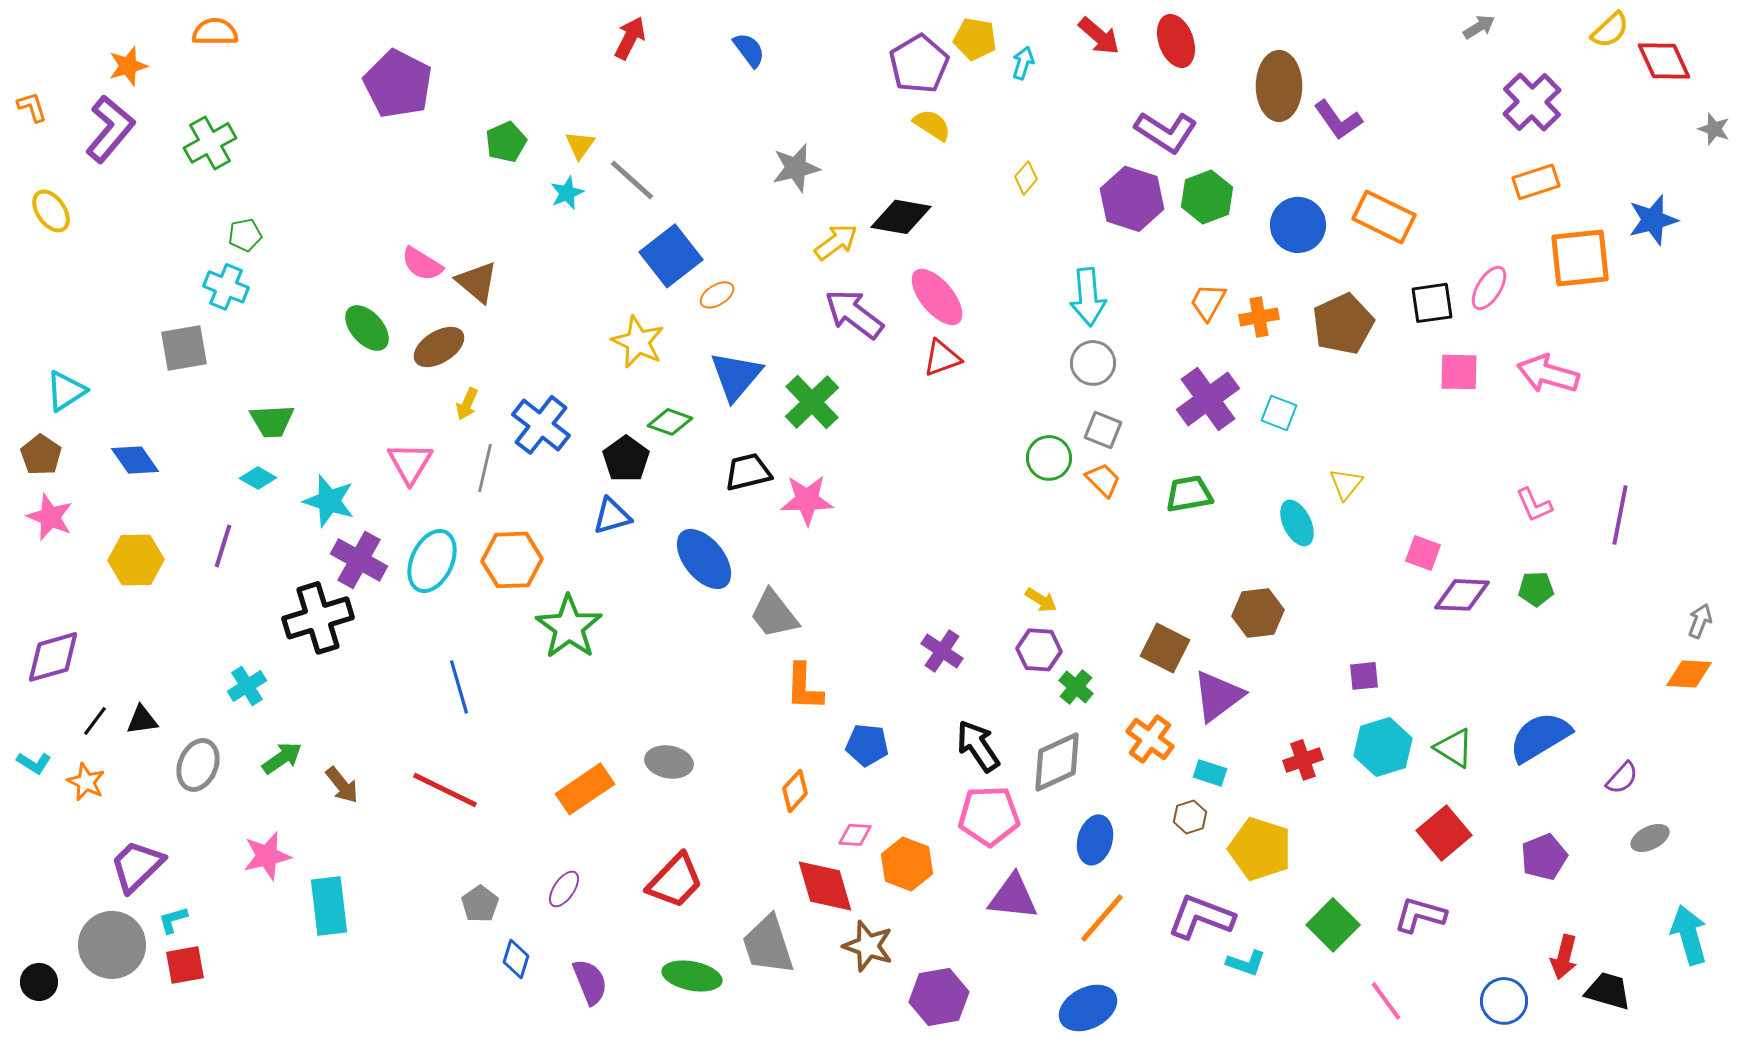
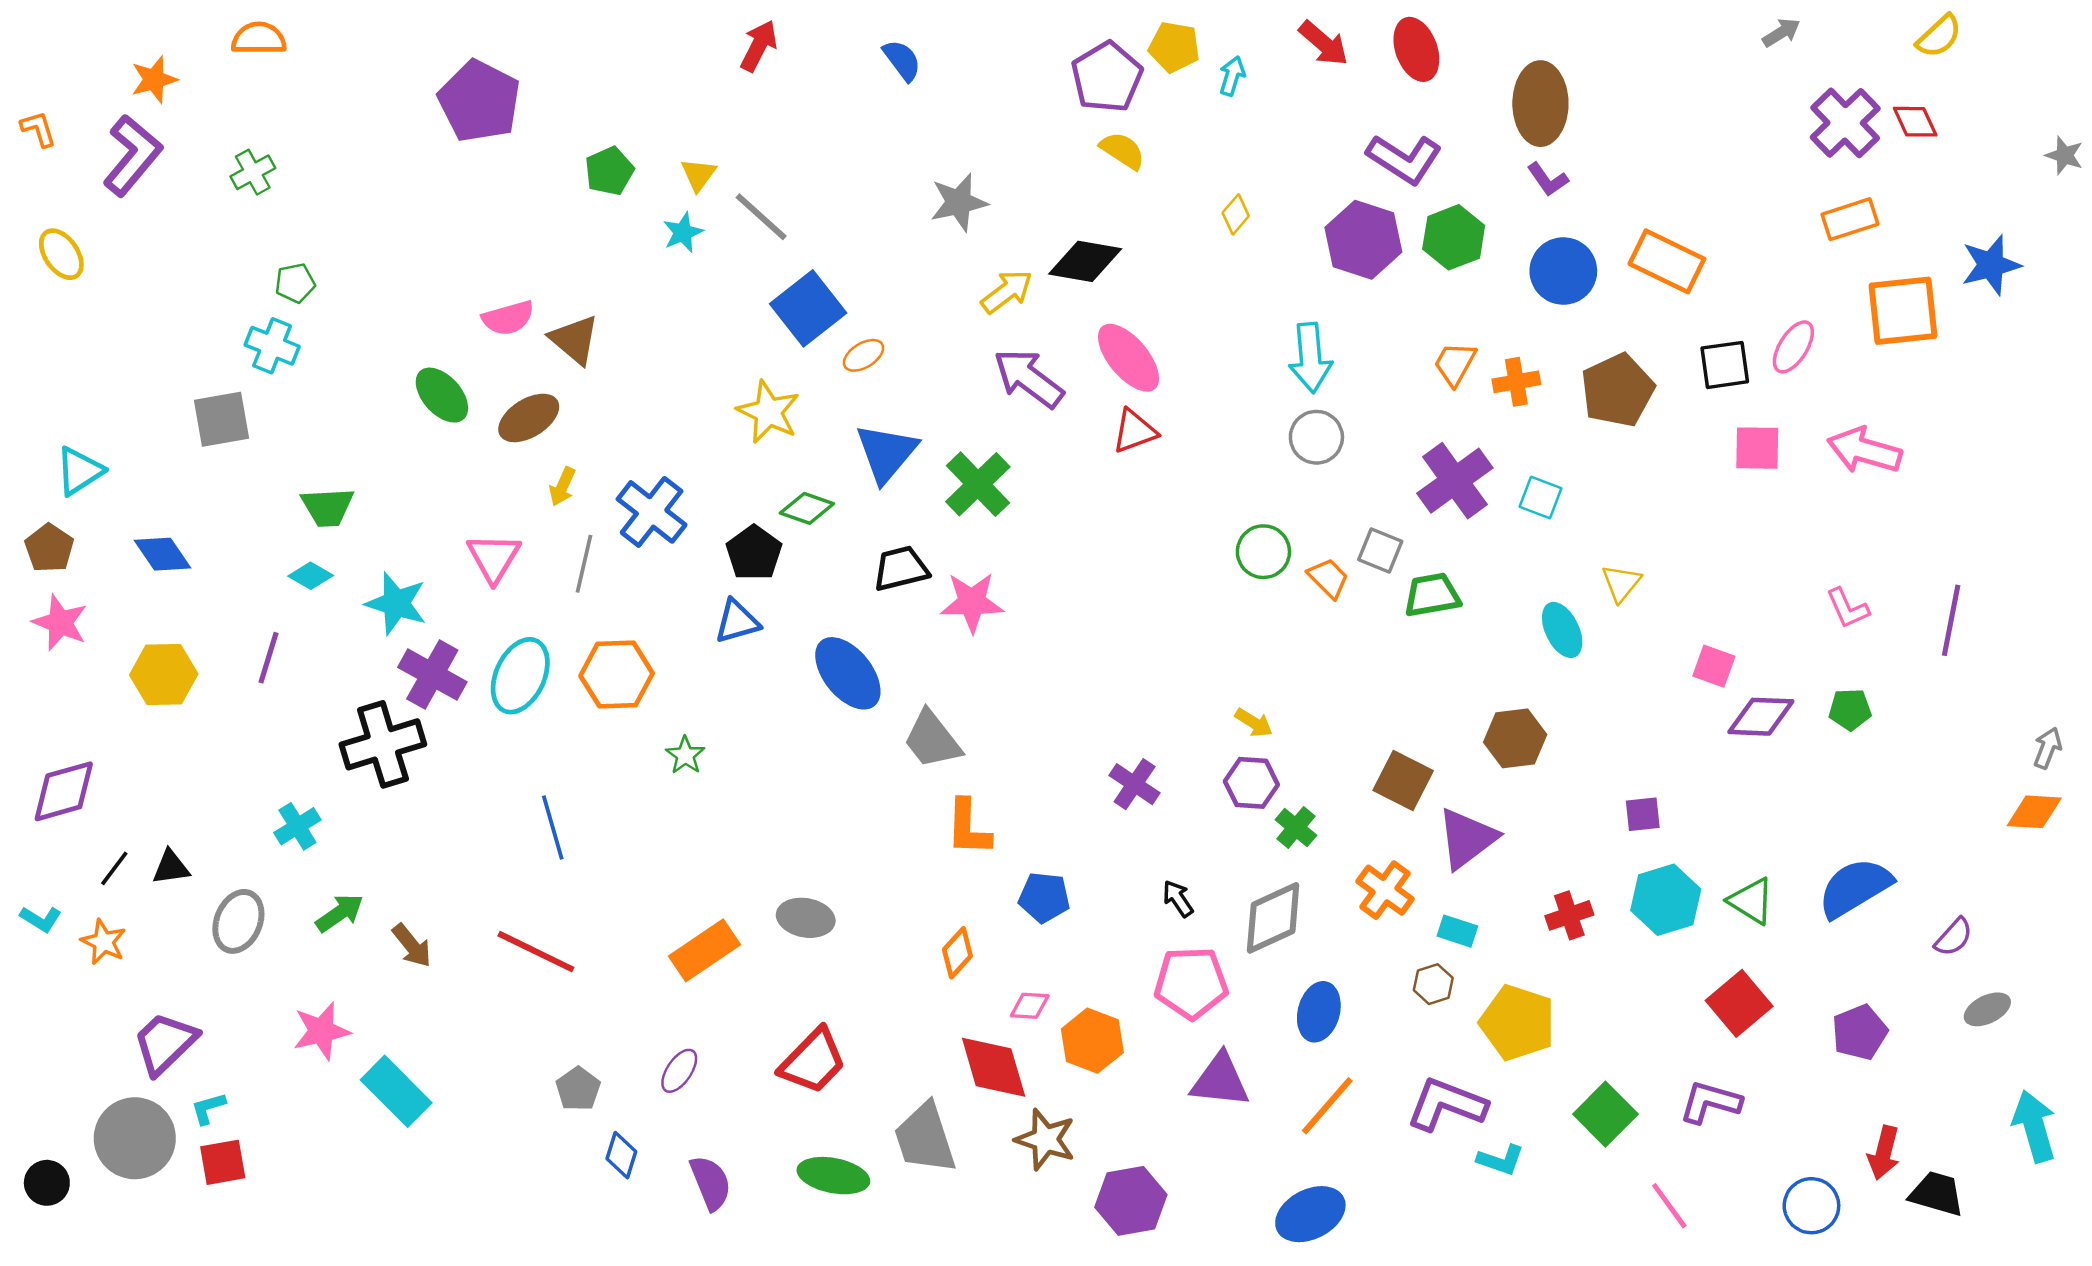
red diamond: (1664, 61) -> (1915, 122), moved, size x0.7
purple L-shape: (1338, 120) -> (1548, 179), moved, size x0.7
green cross: (210, 143) -> (253, 172), size x0.7
pink semicircle: (422, 264) -> (508, 318), turned -48
gray square: (1103, 430) -> (1380, 550), moved
green star: (569, 627) -> (685, 755), size x0.5
black arrow: (978, 746) -> (1178, 899), size x0.6
cyan rectangle: (329, 906) -> (396, 1091), turned -38

